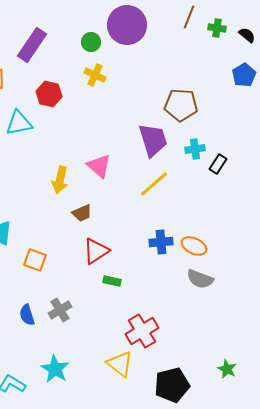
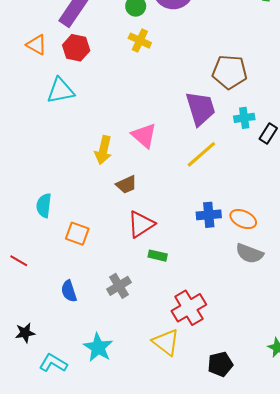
red hexagon: (49, 94) -> (76, 48), moved
gray cross: (60, 310) -> (119, 286), moved
black pentagon: (172, 385) -> (220, 364), size x0.7

